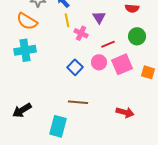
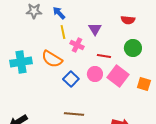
orange semicircle: (27, 21) -> (52, 59), moved
red line: (108, 44) -> (104, 56), turned 32
pink square: (122, 64) -> (118, 76), turned -30

